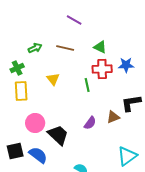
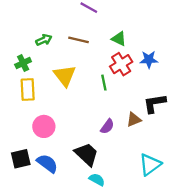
red cross: (102, 69) -> (121, 64), turned -30
yellow triangle: (53, 79) -> (65, 76), size x1.5
black trapezoid: (58, 135) -> (87, 154), moved

